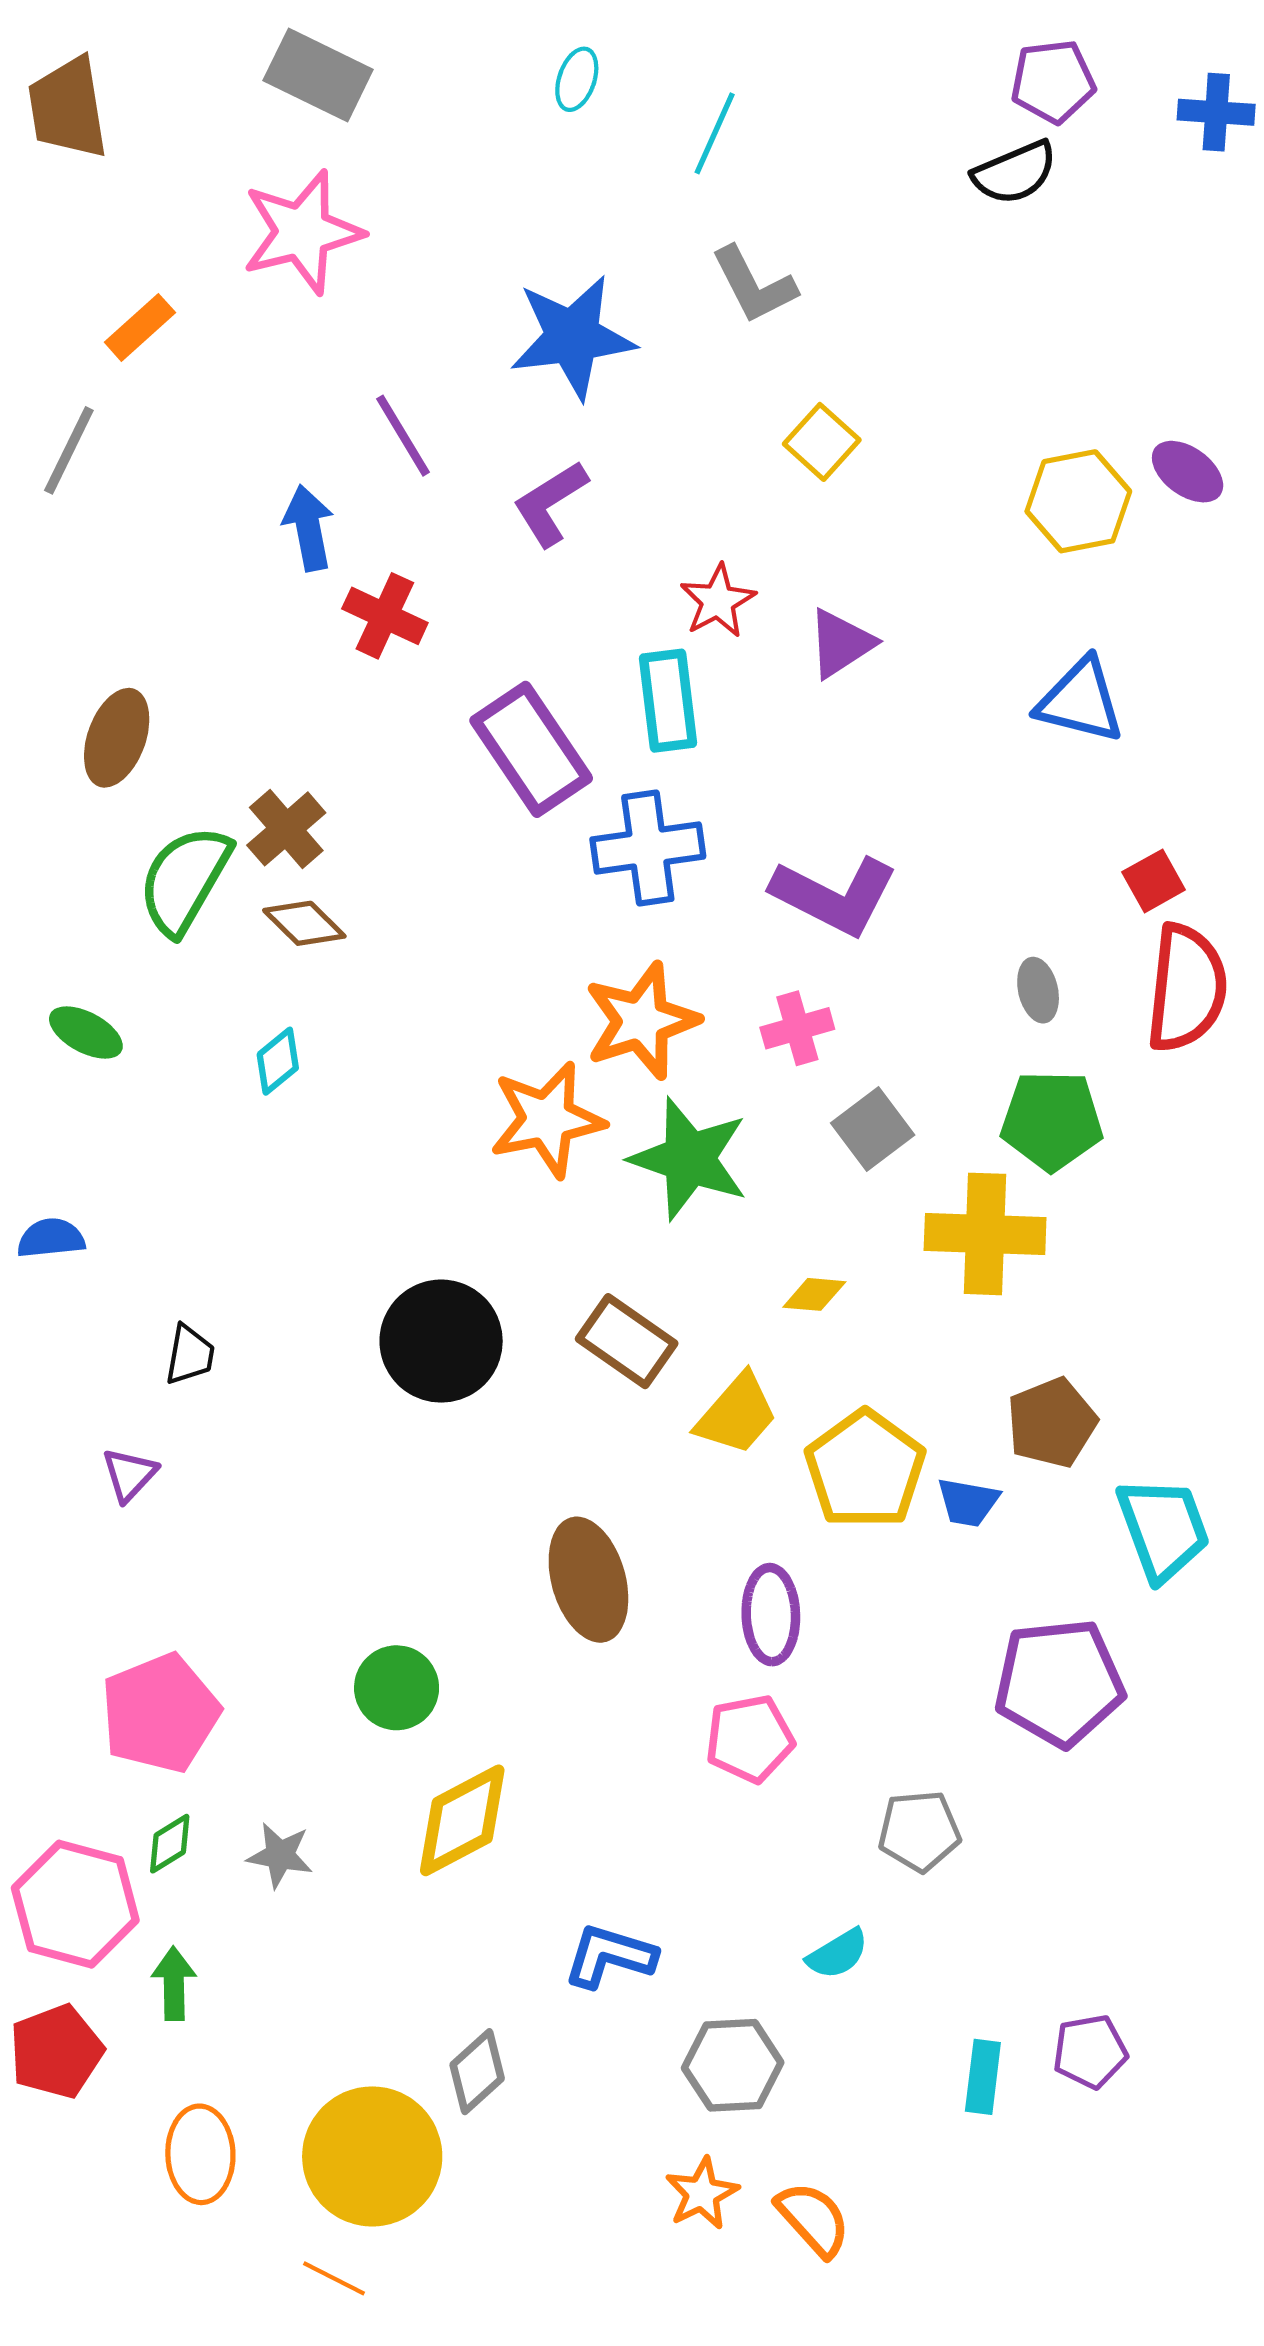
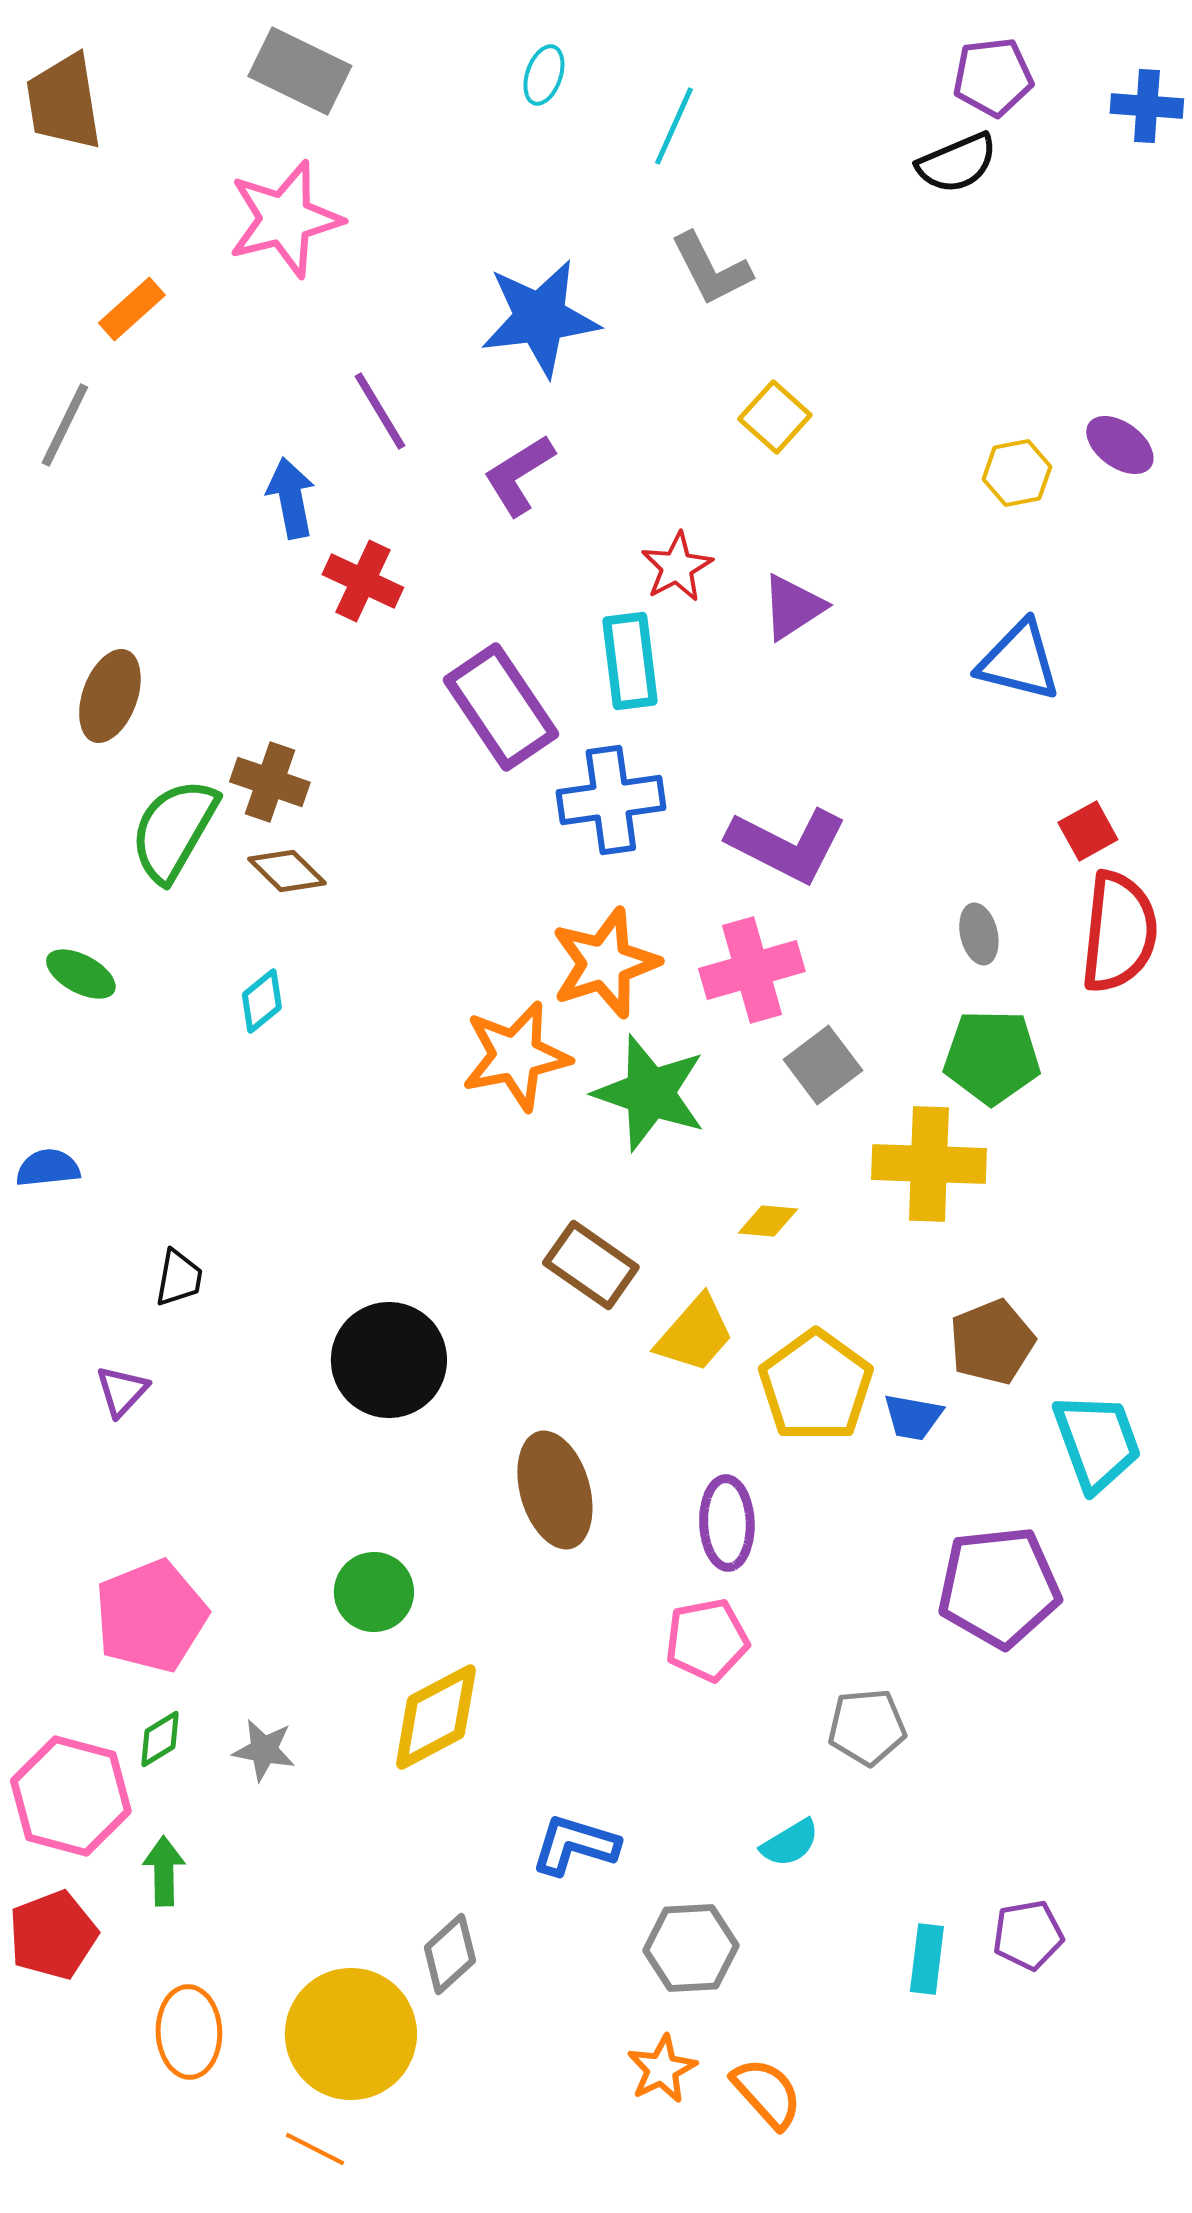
yellow hexagon: (1078, 501) -> (1017, 473), size x0.7
brown cross: (286, 829) -> (270, 782), turned -30
pink cross: (797, 1028) -> (752, 970), size x1.5
black circle: (441, 1341) -> (389, 1360), moved

